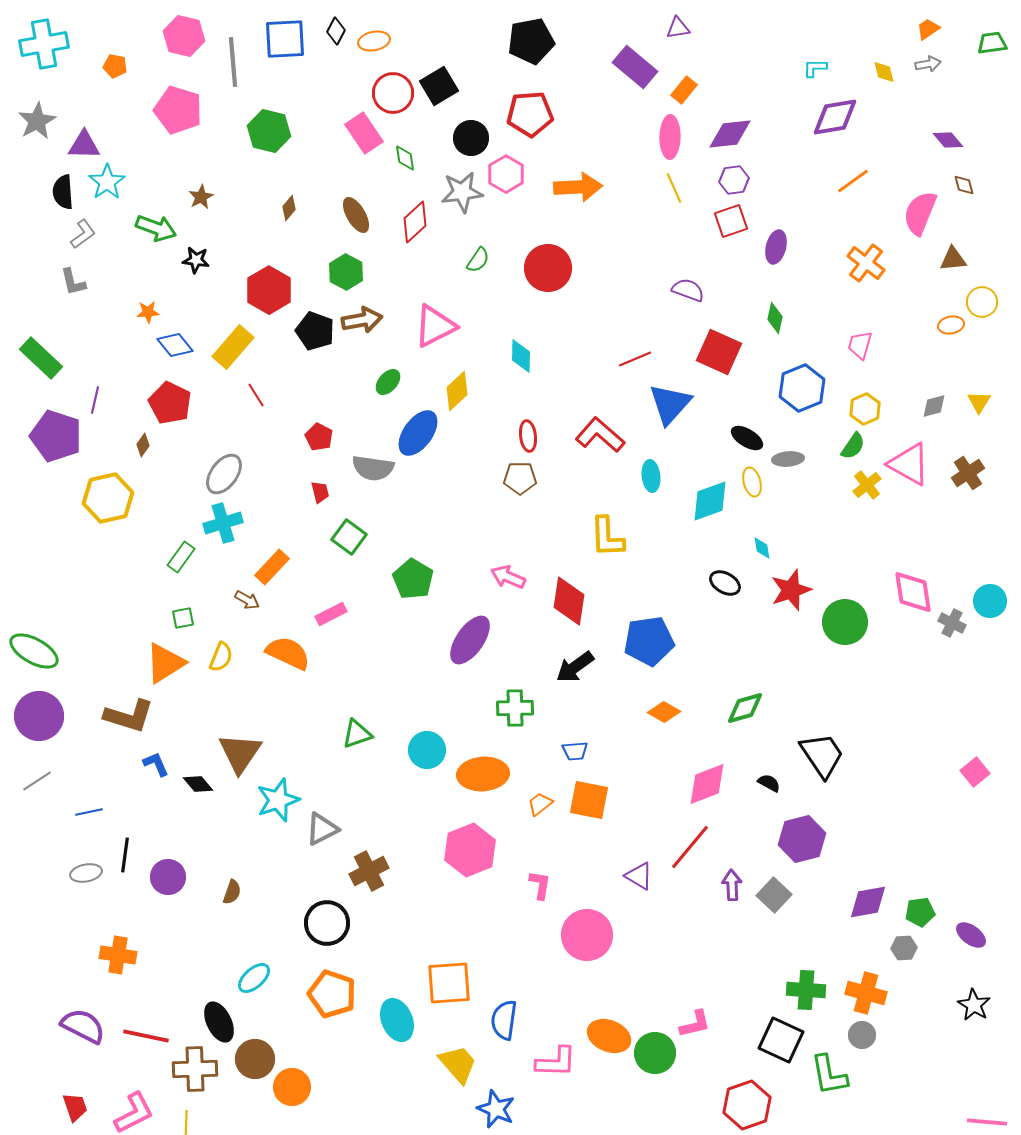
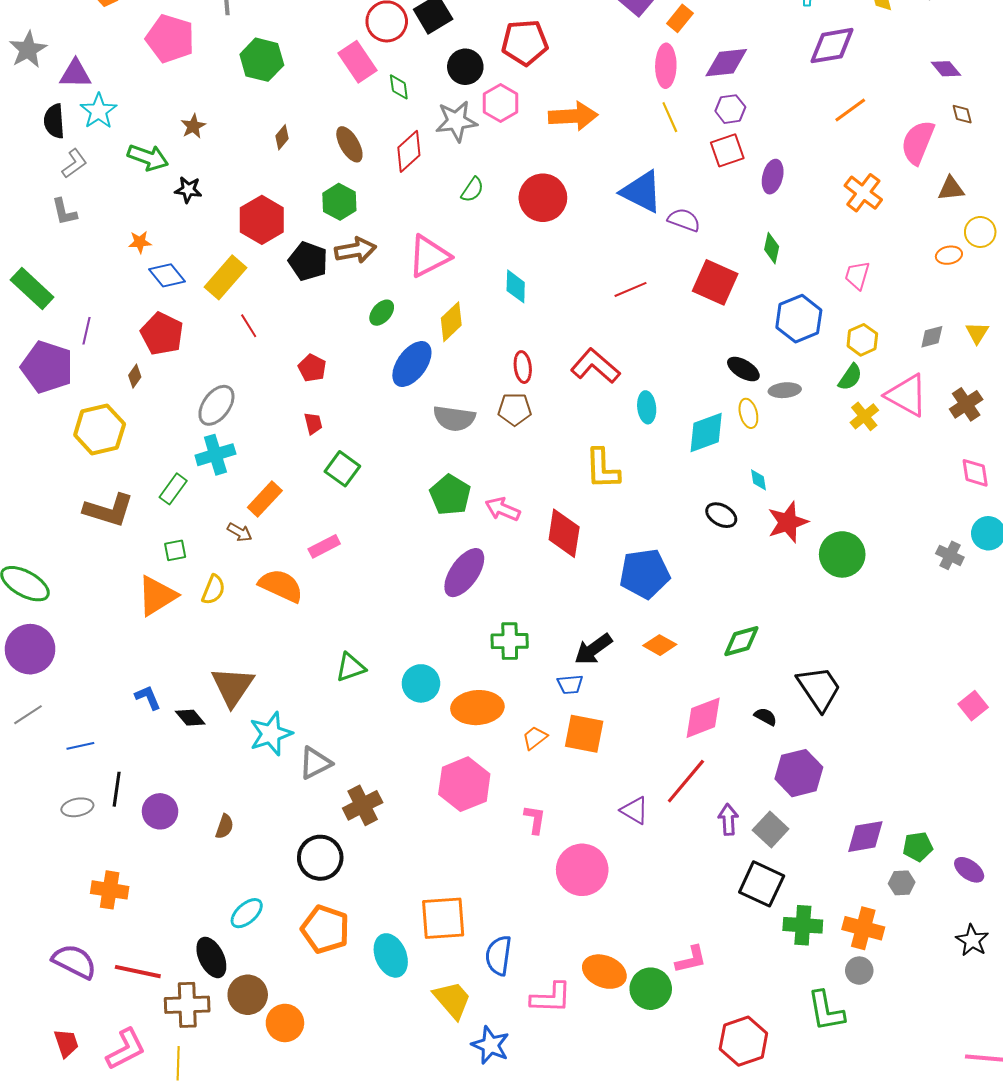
blue triangle: (670, 404) -> (642, 192), moved, turned -45
gray semicircle: (373, 468) -> (454, 418), moved
green pentagon: (413, 579) -> (450, 495), moved
pink diamond: (913, 592) -> (975, 473), moved, size x0.7
black arrow: (575, 667) -> (593, 649), moved
brown L-shape: (129, 716) -> (109, 510), moved
black square: (781, 1040) -> (762, 884), moved

